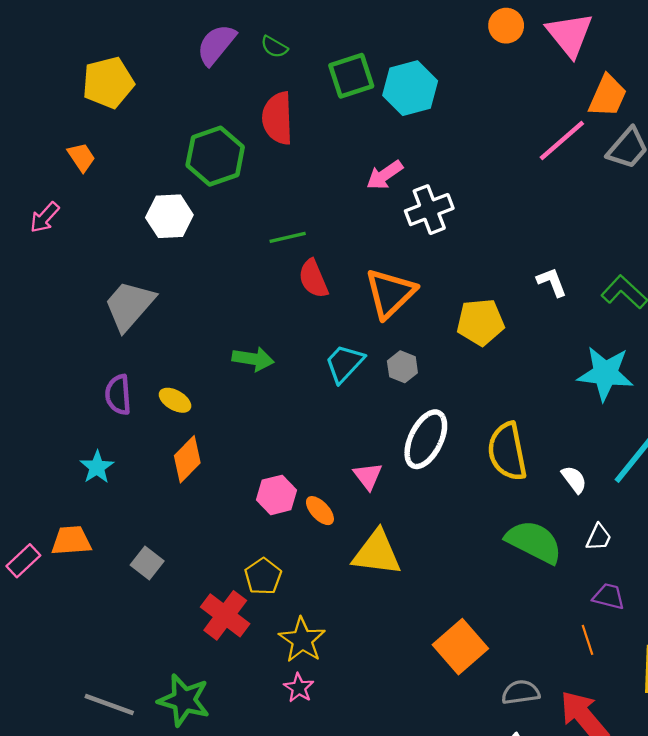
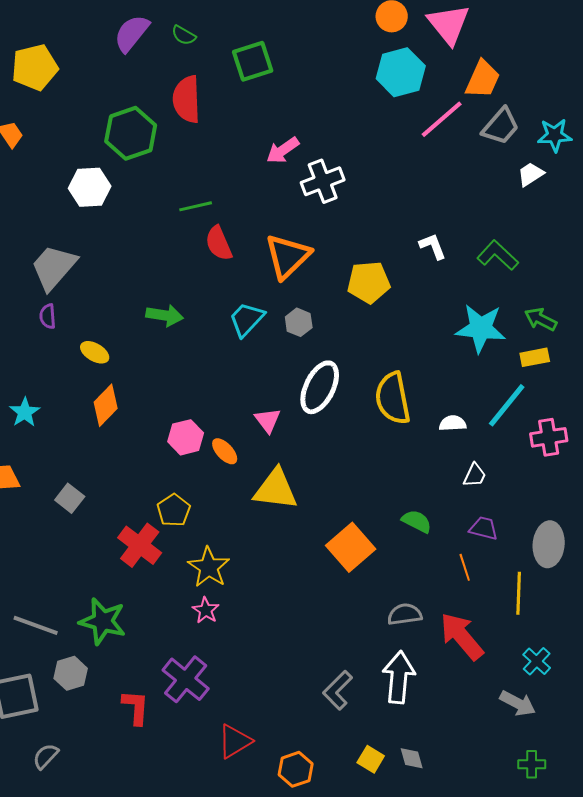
cyan hexagon: (410, 88) -> (401, 72), moved
purple semicircle: (118, 395) -> (48, 316), moved, size x0.7
white semicircle: (574, 479) -> (453, 423), turned -56
green semicircle: (534, 542) -> (417, 521), moved, size x0.6
orange square: (460, 647) -> (351, 547), moved

